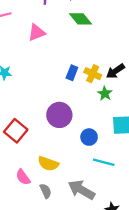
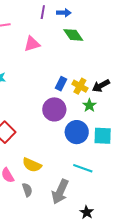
purple circle: (59, 115) -> (54, 109), moved
blue circle: (89, 137) -> (77, 132), moved, size x1.5
gray arrow: (81, 190) -> (60, 192), turned -100

